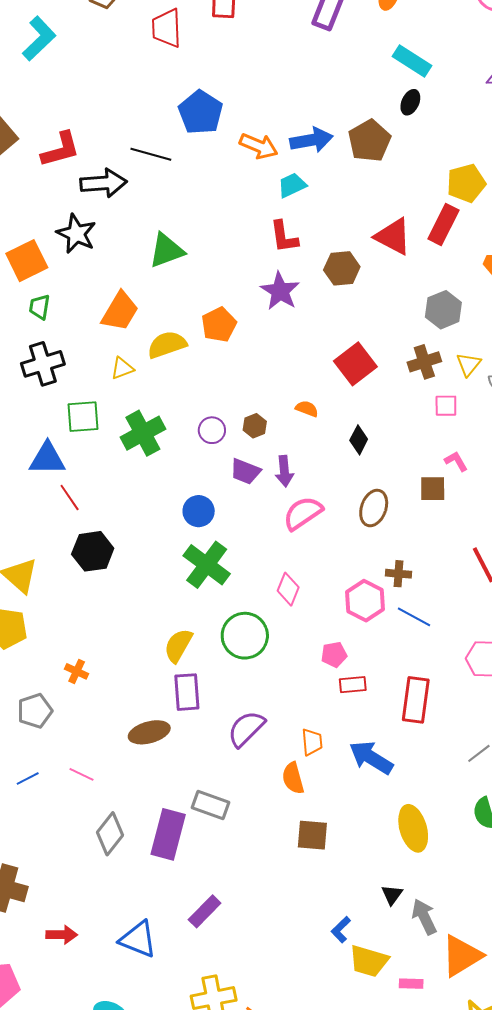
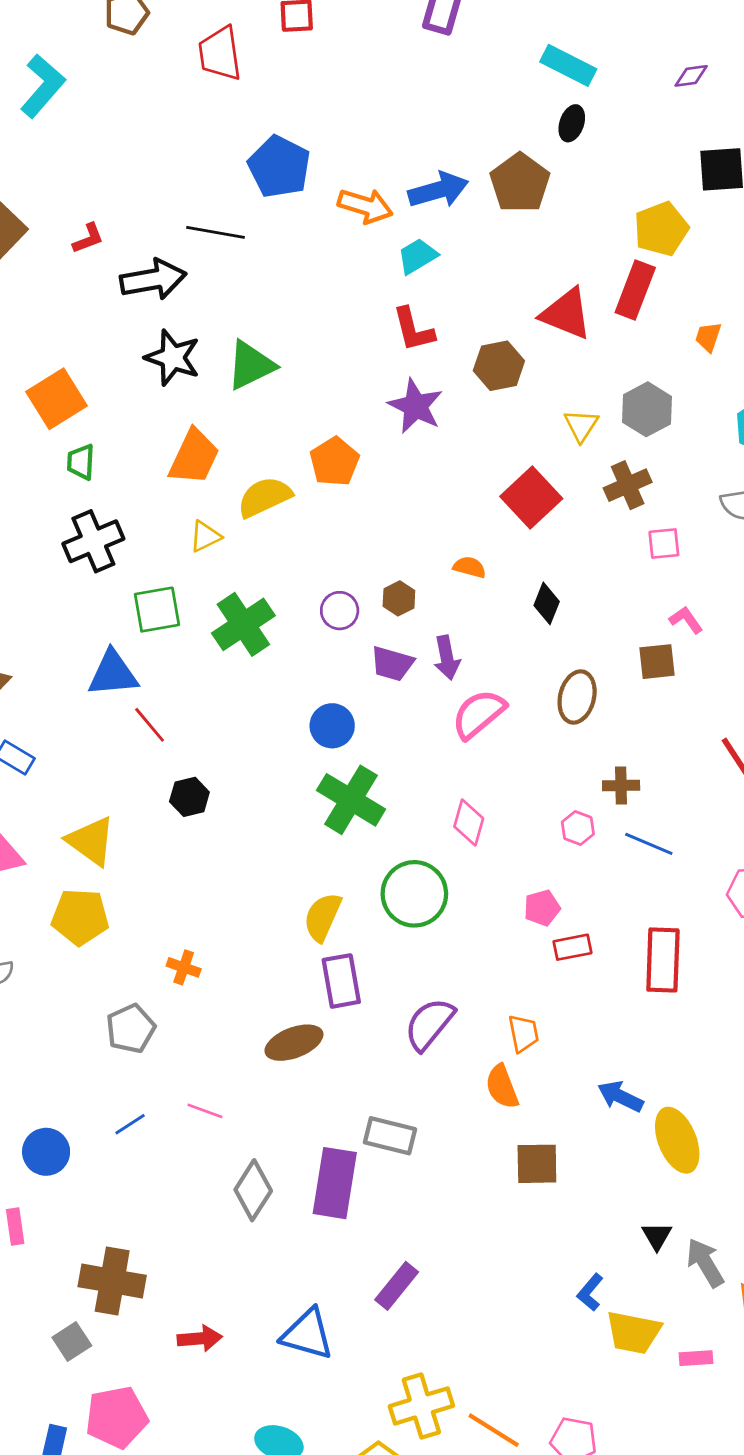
red L-shape: (61, 149) -> (88, 238), size x0.6
black star: (76, 234) -> (173, 358), moved
yellow triangle: (469, 364) -> (581, 425), moved
black hexagon: (93, 551) -> (189, 797), size x0.7
pink hexagon: (365, 601) -> (578, 828), size x0.6
blue arrow: (371, 758) -> (620, 1096), moved, size x0.7

